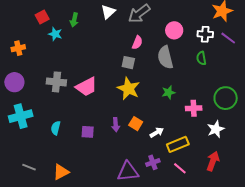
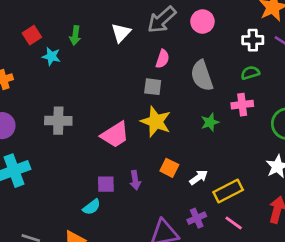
white triangle: (108, 12) -> (121, 33), moved
pink circle: (174, 30) -> (202, 22), moved
green semicircle: (201, 58) -> (250, 73), turned 88
pink trapezoid: (86, 87) -> (115, 135), moved
pink cross: (194, 108) -> (242, 105), moved
purple arrow: (116, 125) -> (135, 180), moved
cyan semicircle: (56, 128) -> (92, 207), moved, turned -136

